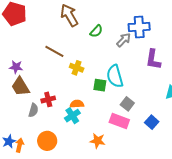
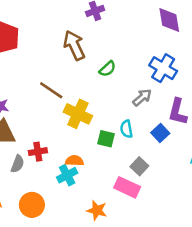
blue cross: (139, 27) -> (163, 68), turned 30
gray arrow: (124, 40) -> (142, 97), moved
yellow cross: (77, 68) -> (78, 114), size x1.5
cyan semicircle: (115, 76) -> (126, 129), size x0.6
blue square: (152, 122) -> (160, 133), moved

